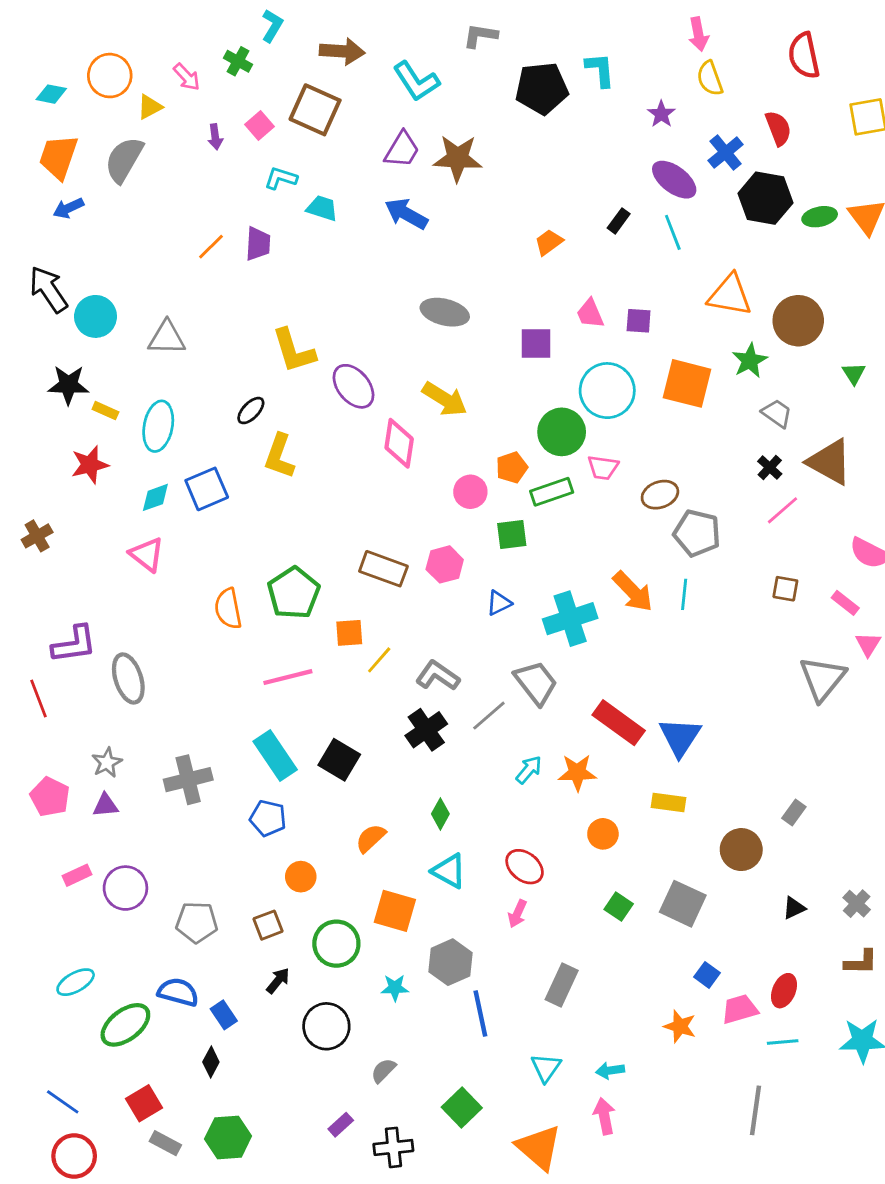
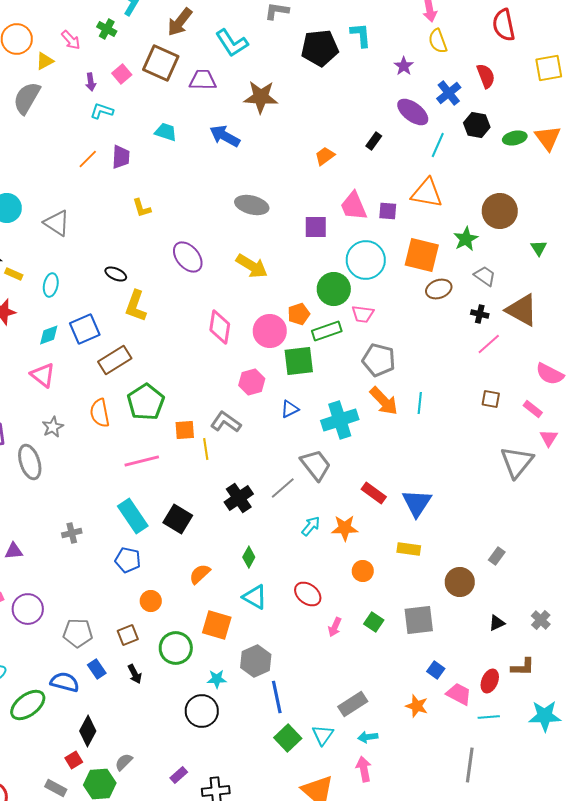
brown arrow: (342, 51) -> (180, 22), turned 124
purple trapezoid: (402, 150) -> (203, 80), moved, turned -120
cyan L-shape: (281, 178) -> (102, 111), moved
black hexagon: (765, 198) -> (477, 125), size x0.7
cyan line: (673, 232) -> (438, 145), moved, turned 45
orange triangle: (730, 295) -> (427, 193), moved
pink trapezoid: (590, 314) -> (354, 206), size x1.4
gray triangle: (167, 338) -> (57, 223), turned 32
yellow L-shape: (294, 351) -> (142, 208), moved, size x0.6
black ellipse: (251, 411) -> (116, 274), turned 70
cyan ellipse: (158, 426) -> (51, 285), size x0.7
pink diamond: (399, 443) -> (220, 327), moved
black cross: (770, 468) -> (480, 314), turned -30
pink circle: (470, 492) -> (270, 331), size x1.4
brown ellipse: (660, 495) -> (439, 289), moved
gray pentagon: (697, 533) -> (379, 360), moved
green square: (512, 535) -> (299, 361), size x1.4
brown rectangle: (383, 569) -> (115, 360), moved, turned -52
yellow line: (379, 660) -> (206, 449), turned -50
gray L-shape: (438, 676) -> (226, 422), moved
red rectangle: (619, 723) -> (374, 493), size x0.7
gray star: (107, 763) -> (53, 427), moved
gray cross: (188, 780) -> (72, 533), size x0.6
gray square: (683, 904) -> (419, 620), turned -32
pink arrow: (517, 914) -> (335, 627), moved
brown L-shape: (861, 962) -> (523, 667), moved
black arrow: (278, 981) -> (135, 674), turned 114
gray rectangle: (562, 985) -> (353, 704), moved, turned 32
pink trapezoid: (740, 1009) -> (459, 694), turned 44
blue rectangle: (224, 1015) -> (97, 669), moved
black circle: (326, 1026) -> (202, 711), moved
black diamond: (211, 1062) -> (88, 731), size x1.4
gray semicircle: (383, 1070) -> (124, 762), moved
red square: (144, 1103) -> (74, 760), moved, size x0.7
green square: (462, 1108) -> (288, 738), moved

